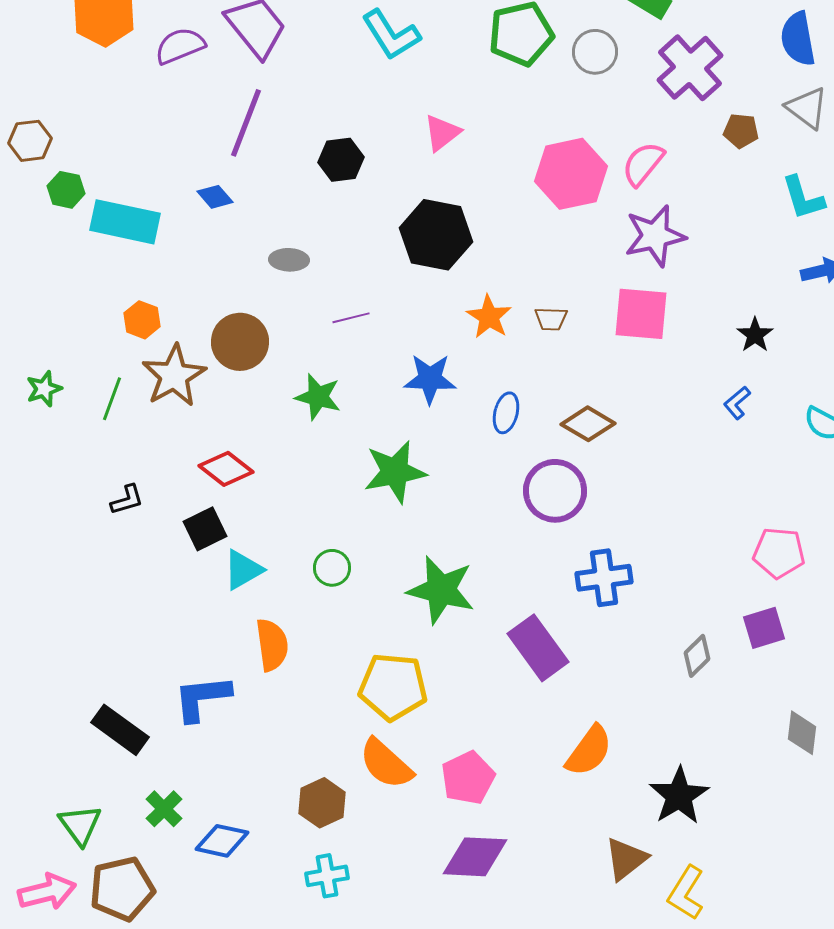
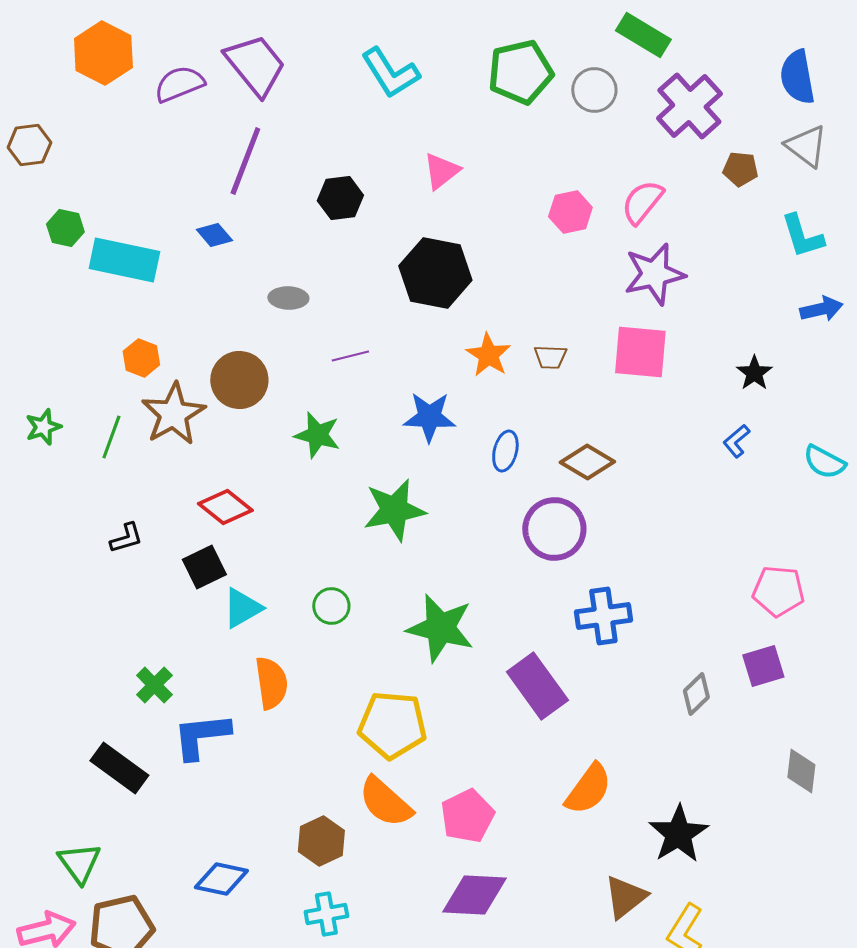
brown hexagon: (30, 141) -> (29, 145), moved
pink hexagon: (571, 174) -> (570, 212), size x0.6
green cross: (164, 809) -> (154, 685), moved

